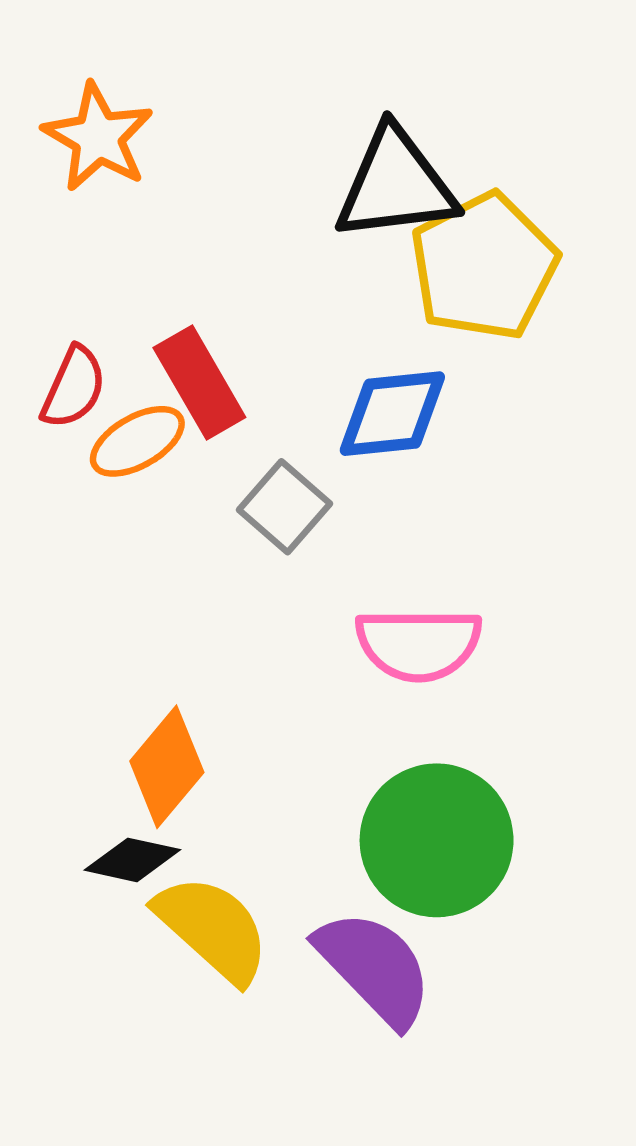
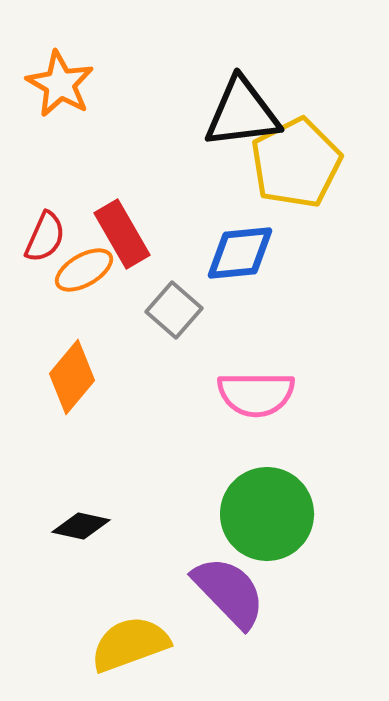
orange diamond: (167, 767) -> (72, 377), moved
yellow semicircle: (213, 929) -> (130, 644), moved, turned -62

